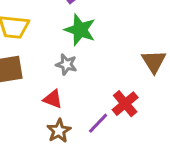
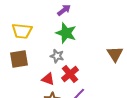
red cross: (125, 104) -> (70, 74), moved

